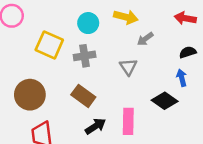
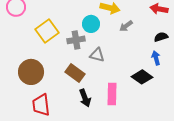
cyan circle: (88, 23) -> (91, 24), moved
yellow square: (49, 45) -> (47, 31), turned 30
gray triangle: (128, 67) -> (97, 55), moved, turned -42
black arrow: (95, 126) -> (85, 98), turned 102

